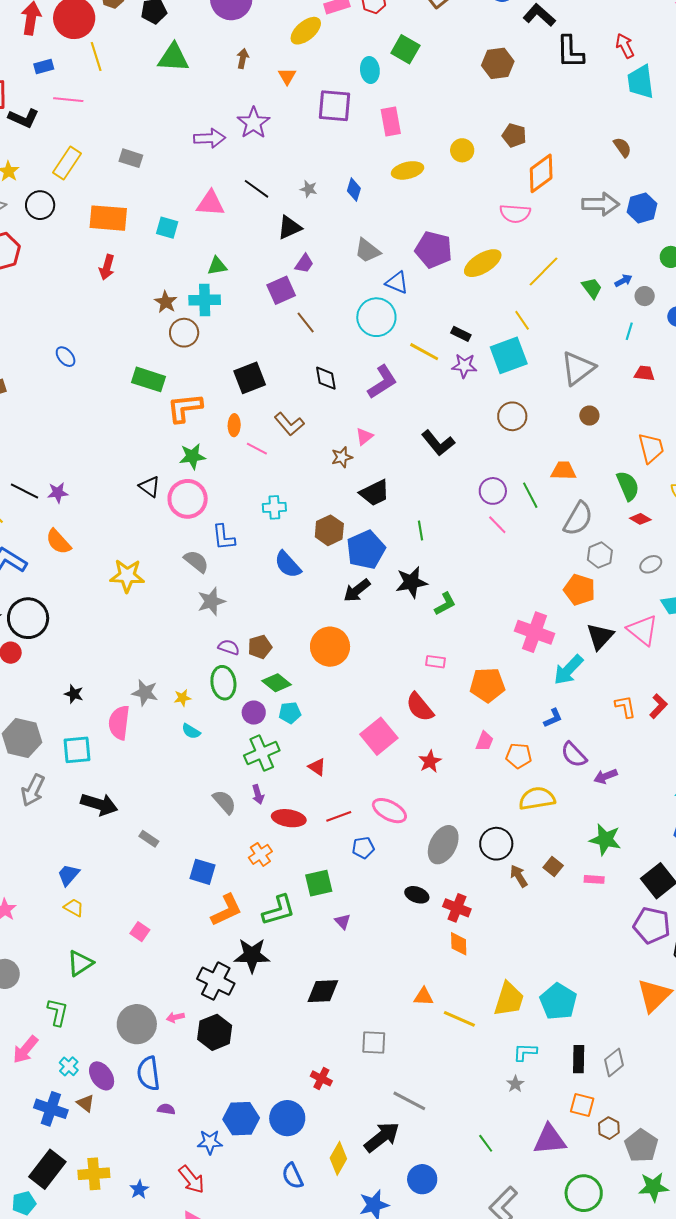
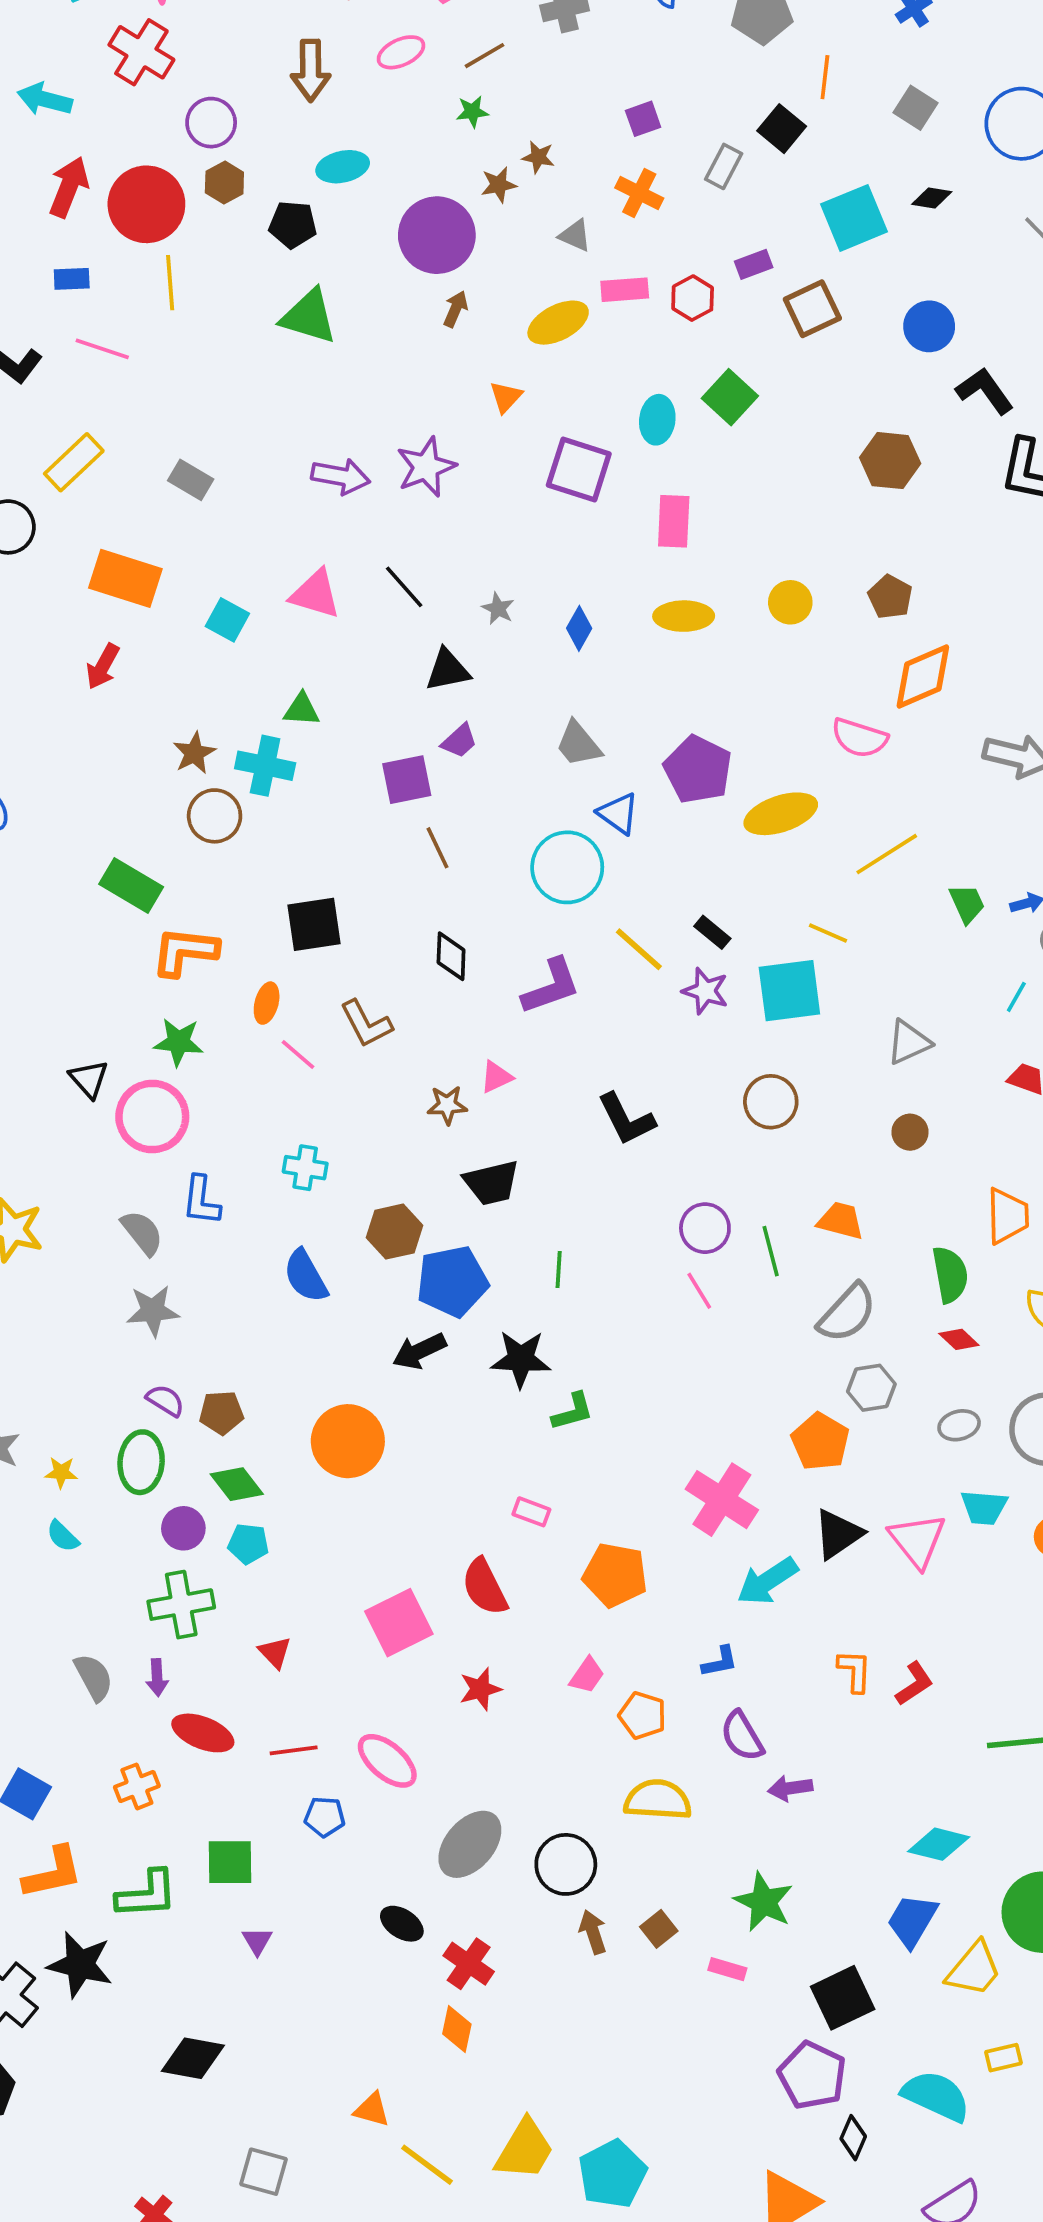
brown arrow: (243, 58) -> (456, 309), moved
yellow line: (522, 320) -> (828, 933), turned -45
gray triangle: (578, 368) -> (909, 1042), size x0.7

